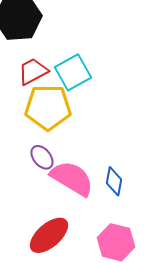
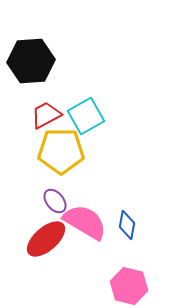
red ellipse: (49, 235) -> (46, 239), moved

